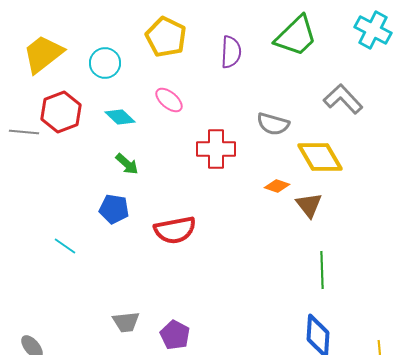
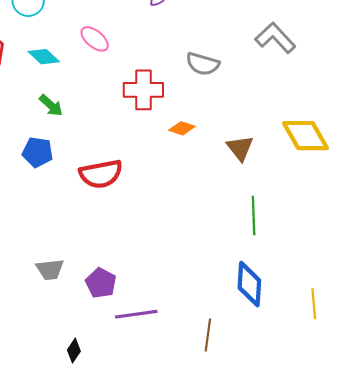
yellow diamond: (320, 157) -> (305, 136), moved
orange diamond: (277, 186) -> (182, 128), moved

